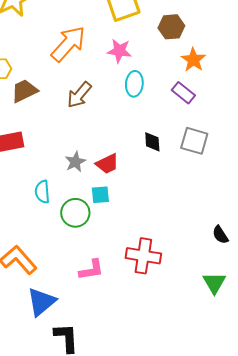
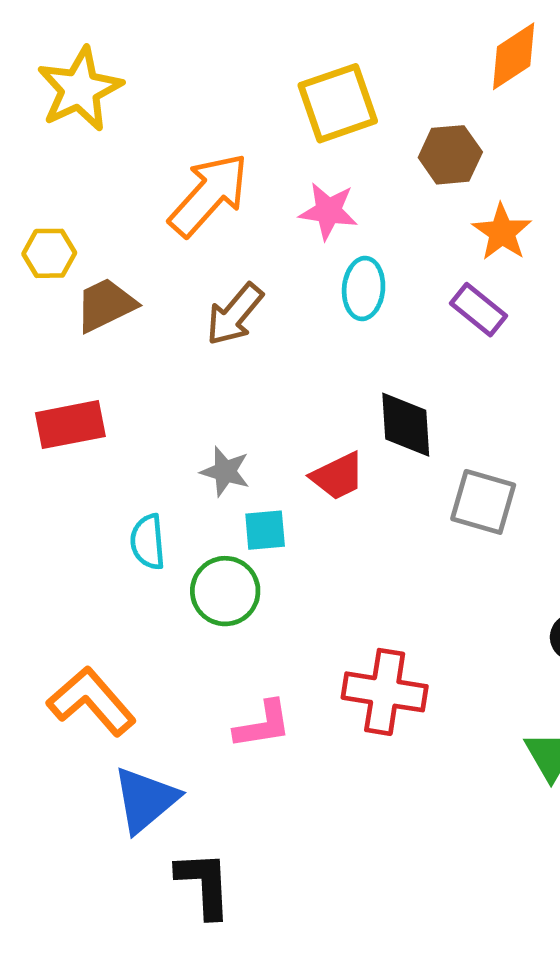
gray square: (194, 141) -> (483, 502), moved
black diamond: (152, 142) -> (406, 425), size x1.4
gray star: (75, 162) -> (225, 471), turned -30
red trapezoid: (107, 164) -> (338, 476), moved
cyan square: (100, 195) -> (265, 530), moved

